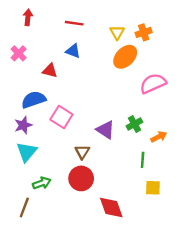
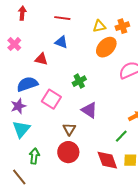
yellow triangle: (117, 32) -> (99, 26), turned 48
green cross: (134, 124) -> (79, 81), moved
green line: (143, 160) -> (121, 136), turned 40
green arrow: (42, 183) -> (34, 156), turned -63
brown line: (24, 207) -> (19, 177), turned -60
red diamond: (111, 207) -> (107, 160), moved

